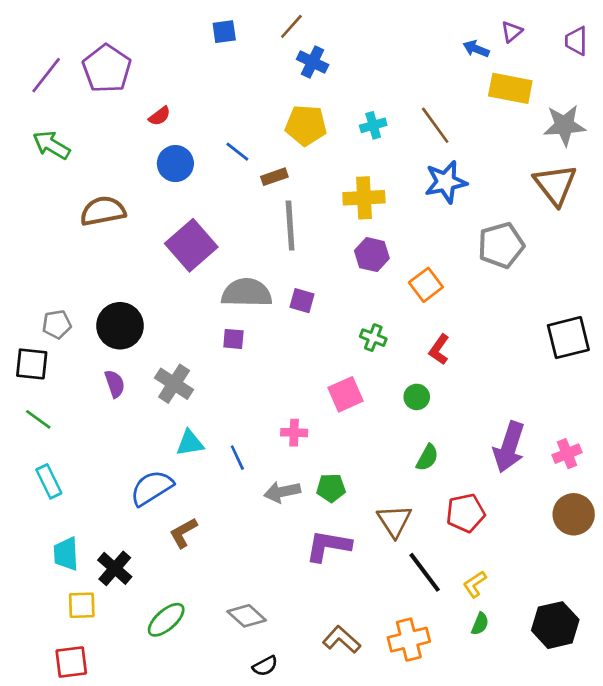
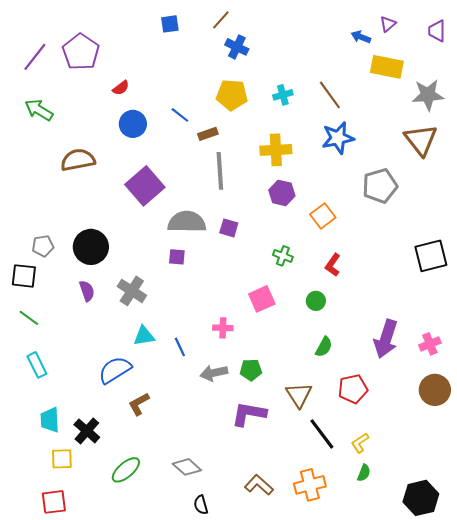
black hexagon: (555, 625) -> (421, 498), moved
black semicircle: (265, 666) -> (201, 505), turned 102

